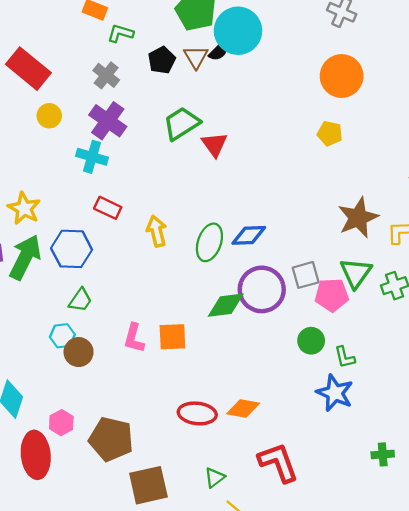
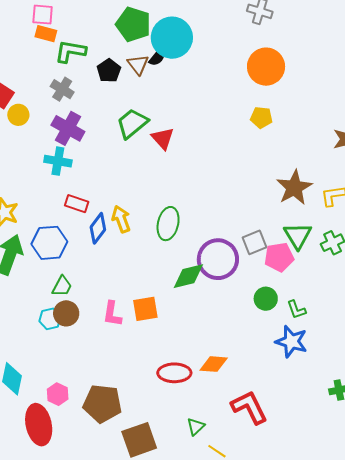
green L-shape: (120, 33) -> (70, 51), size x1.4
yellow circle: (49, 116) -> (18, 115), moved
blue diamond: (249, 235) -> (98, 228), moved, turned -44
brown circle: (79, 352) -> (66, 313), moved

